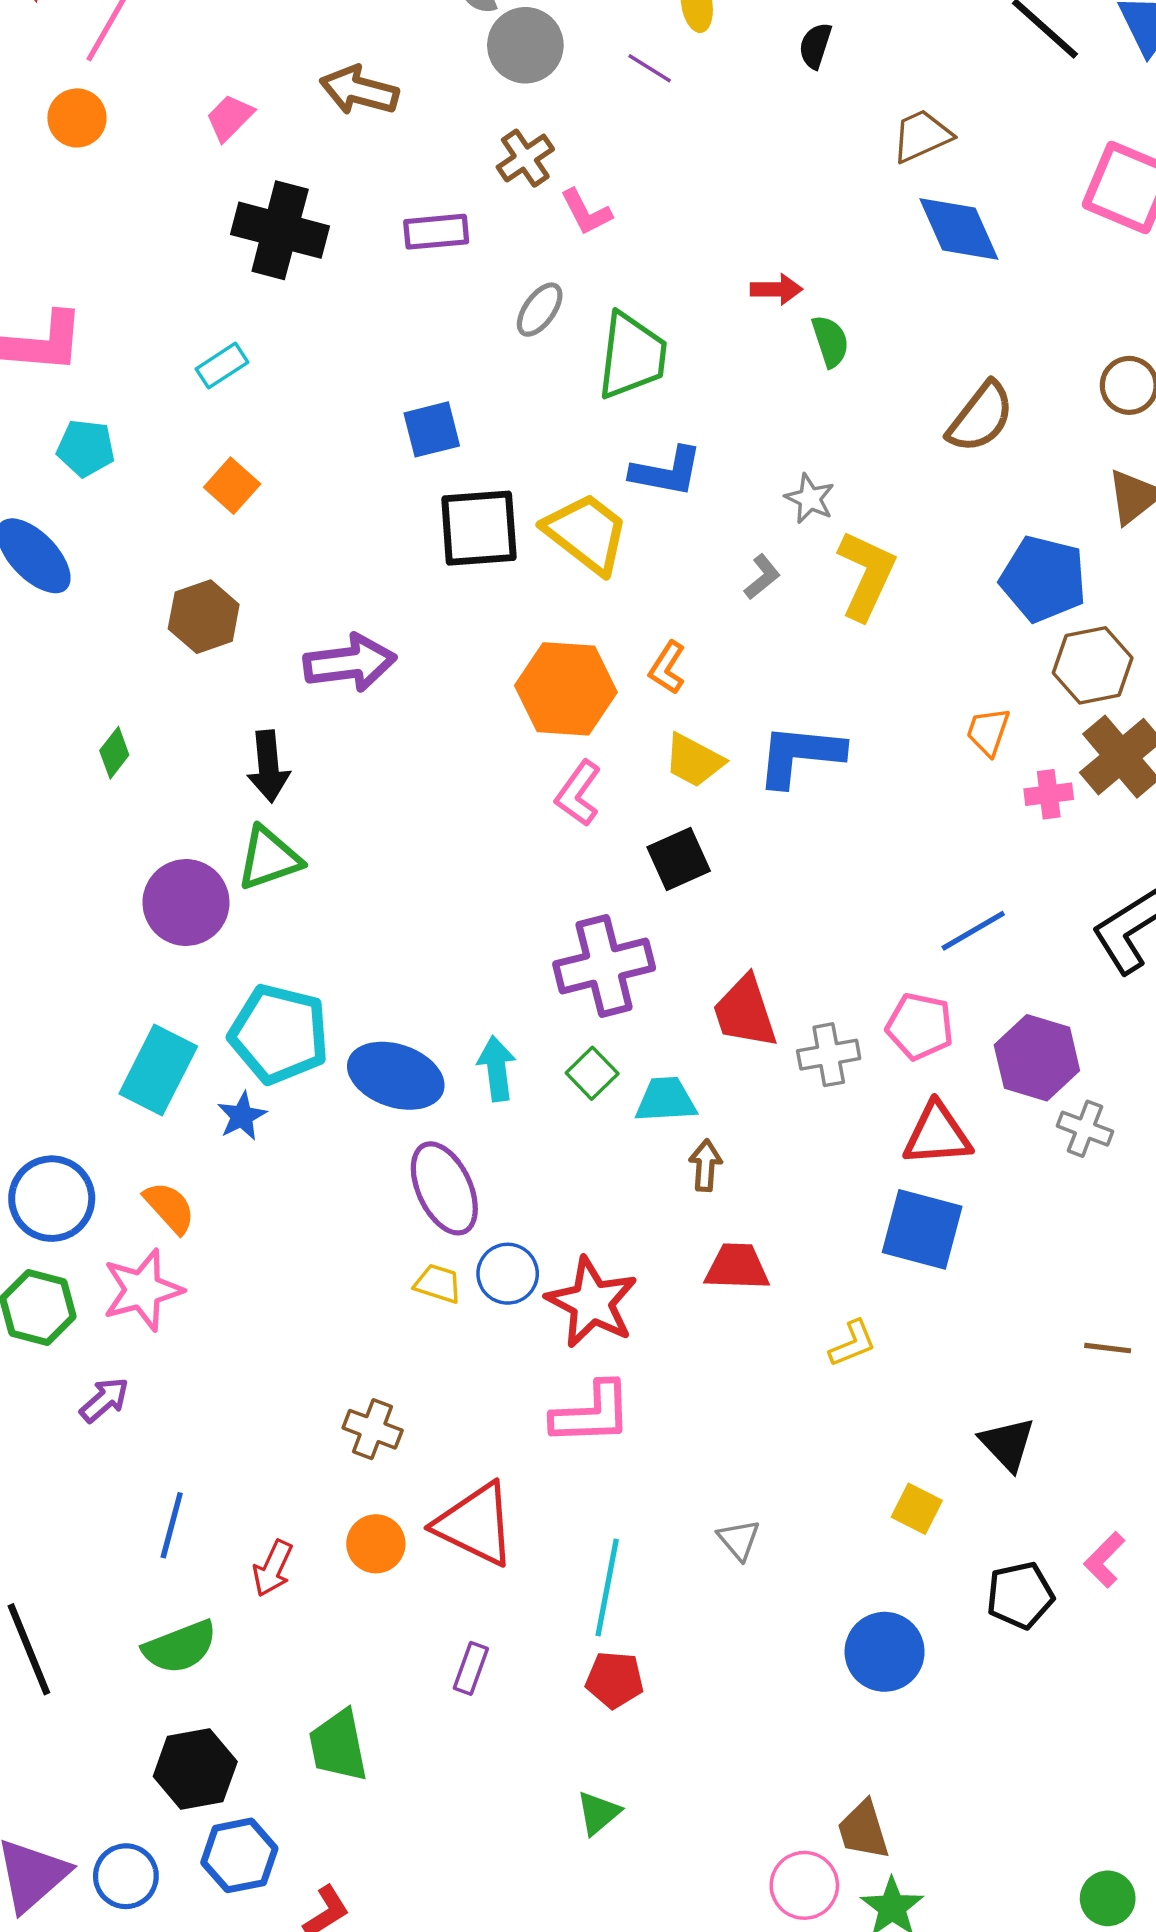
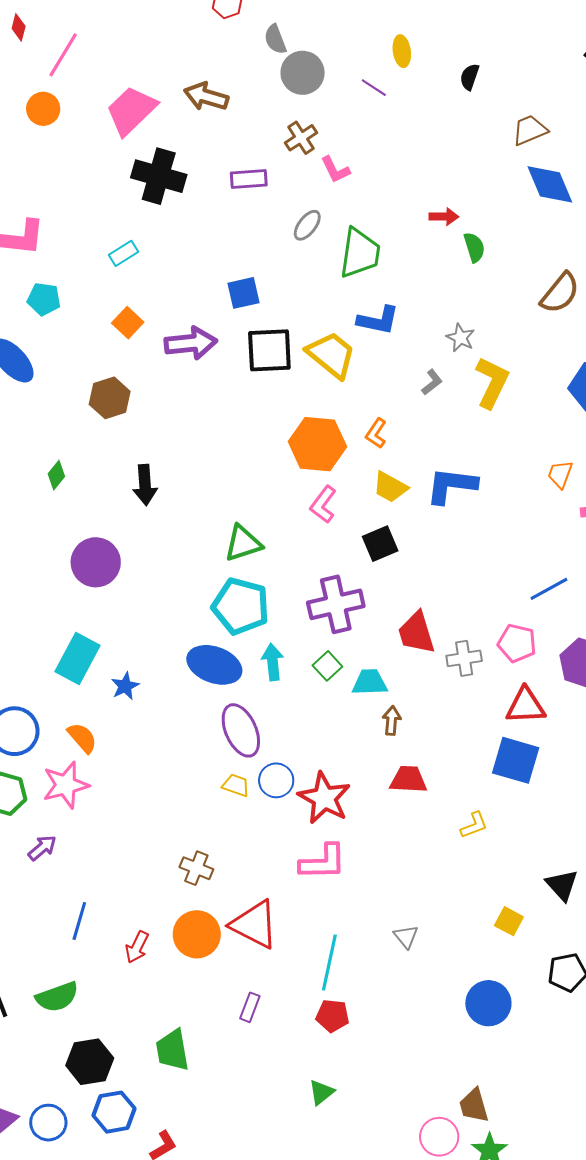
pink trapezoid: (230, 118) -> (131, 111), size x1.8
purple arrow: (350, 663) -> (191, 343), moved
green triangle: (269, 858) -> (243, 543), moved
cyan pentagon: (279, 1034) -> (241, 606), moved
orange circle: (376, 1544) -> (197, 934), size x1.4
green semicircle: (180, 1647) -> (57, 997), moved

